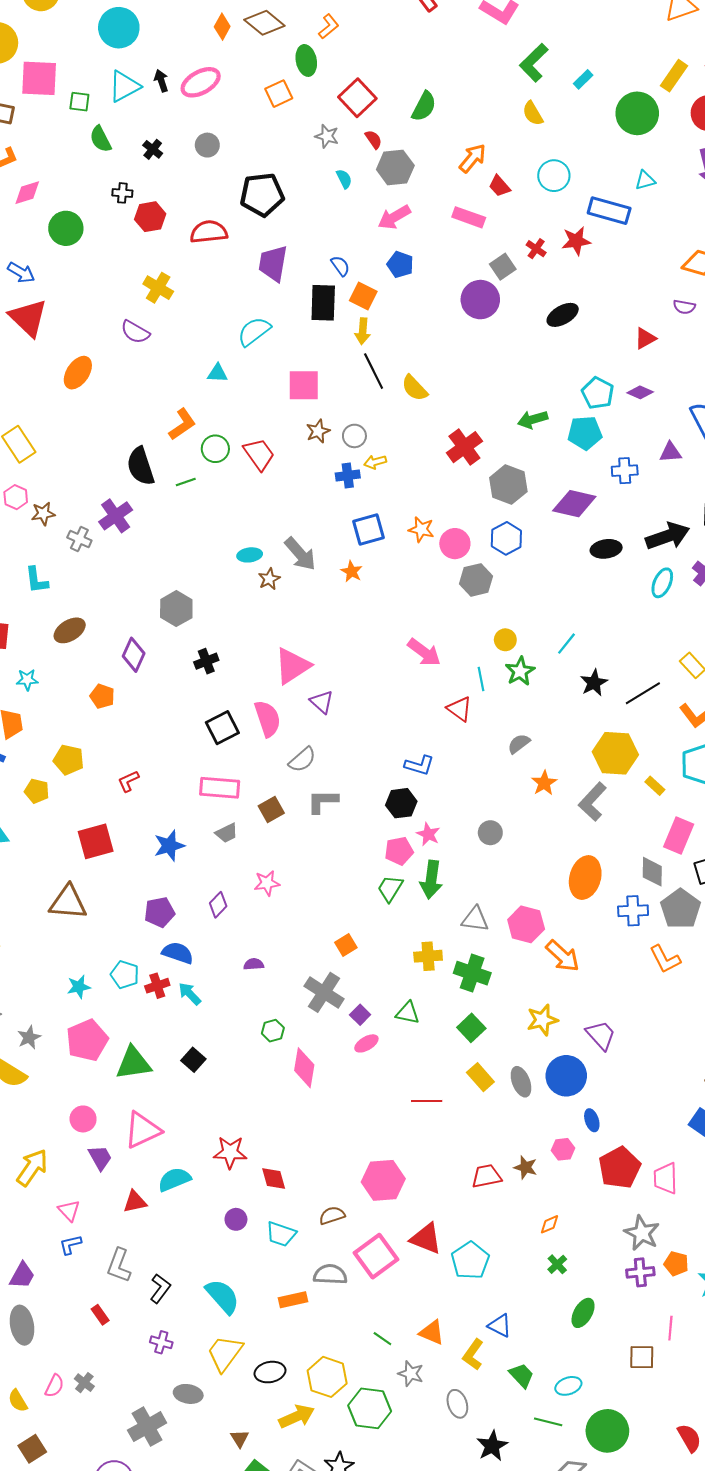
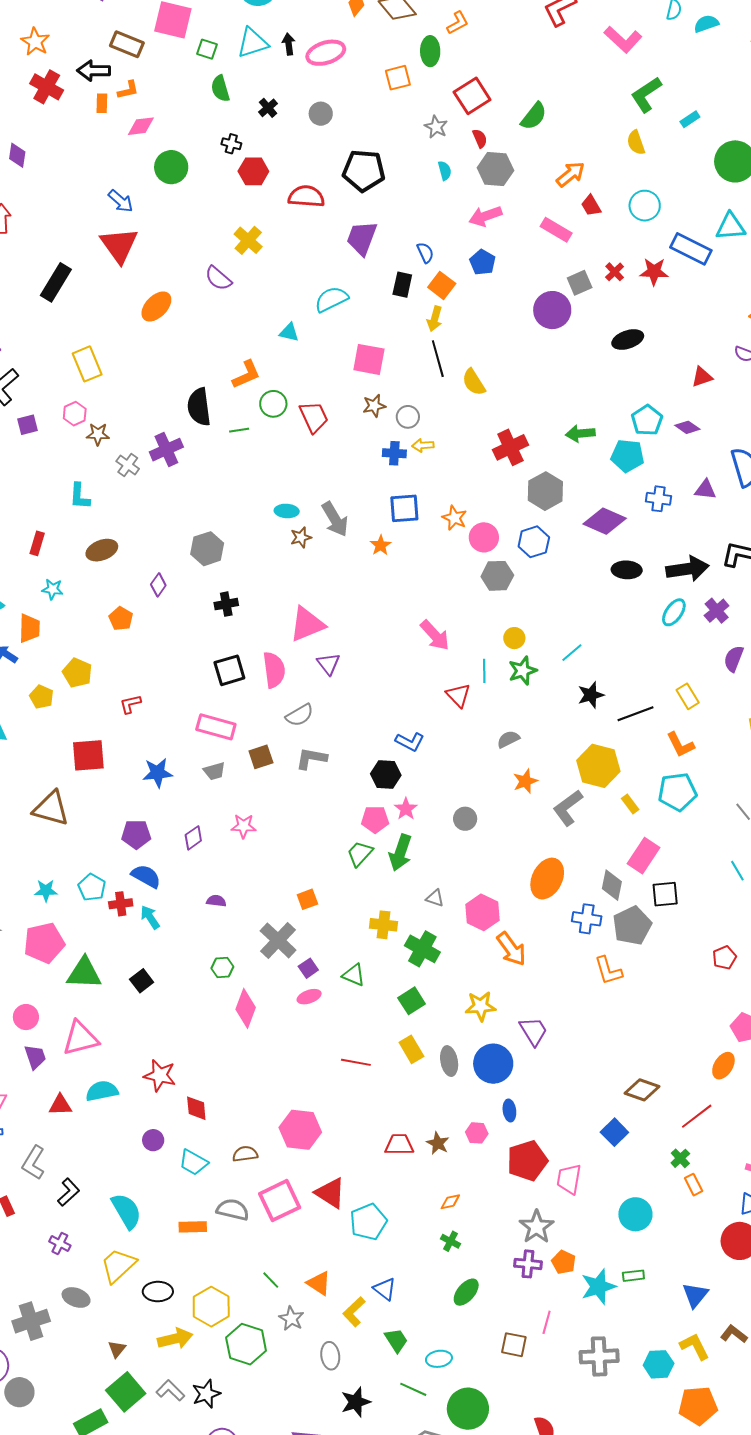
cyan triangle: (645, 180) -> (731, 226), size x1.5
black rectangle: (323, 303) -> (402, 285), size x0.7
purple diamond: (134, 655) -> (158, 585), size x0.7
gray triangle: (475, 919) -> (435, 898), size x0.7
green cross: (557, 1264) -> (450, 1241), turned -30

